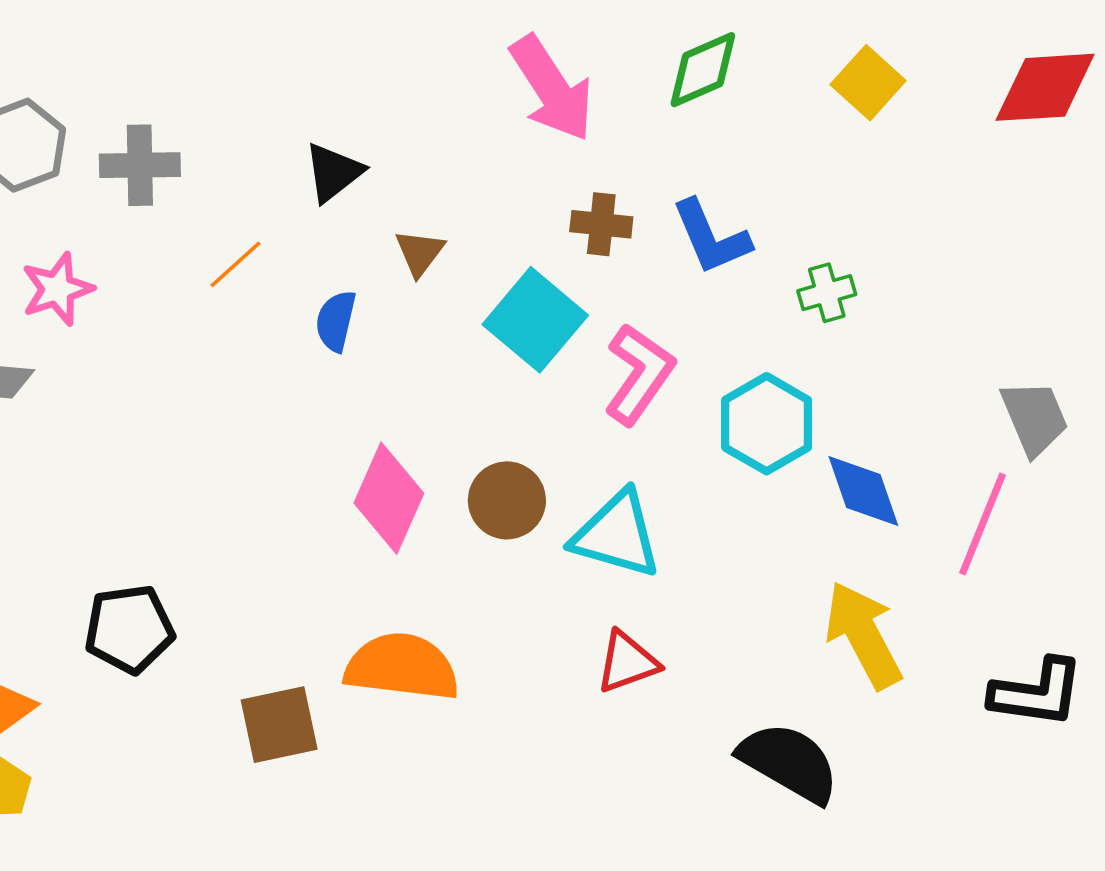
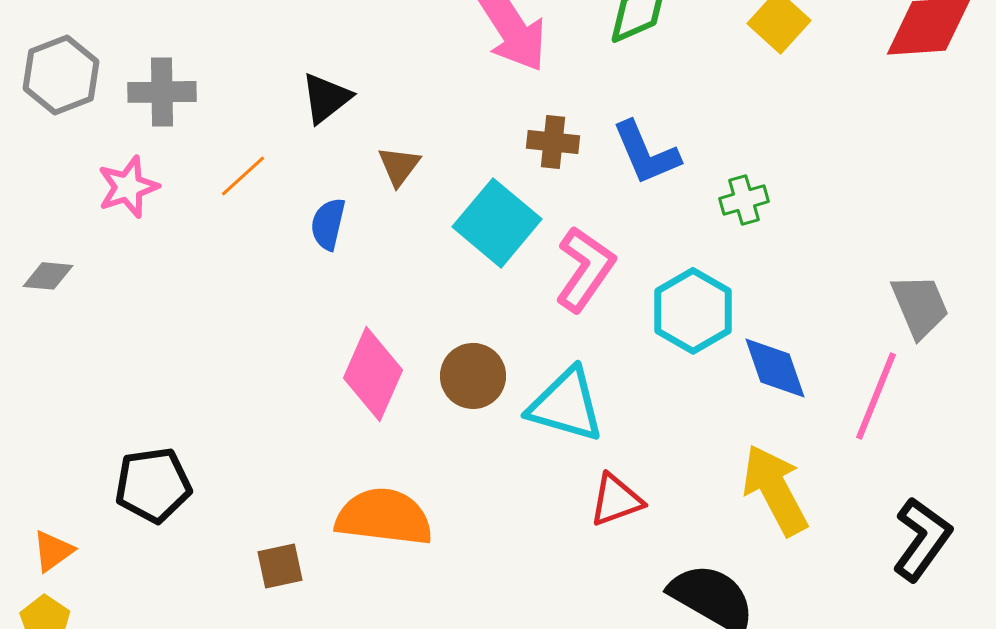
pink star: (57, 289) -> (128, 187), moved
red triangle: (627, 662) -> (616, 500), moved
black L-shape: (1037, 693) -> (922, 539), turned -62
brown square: (279, 725) -> (280, 566), size x0.7

